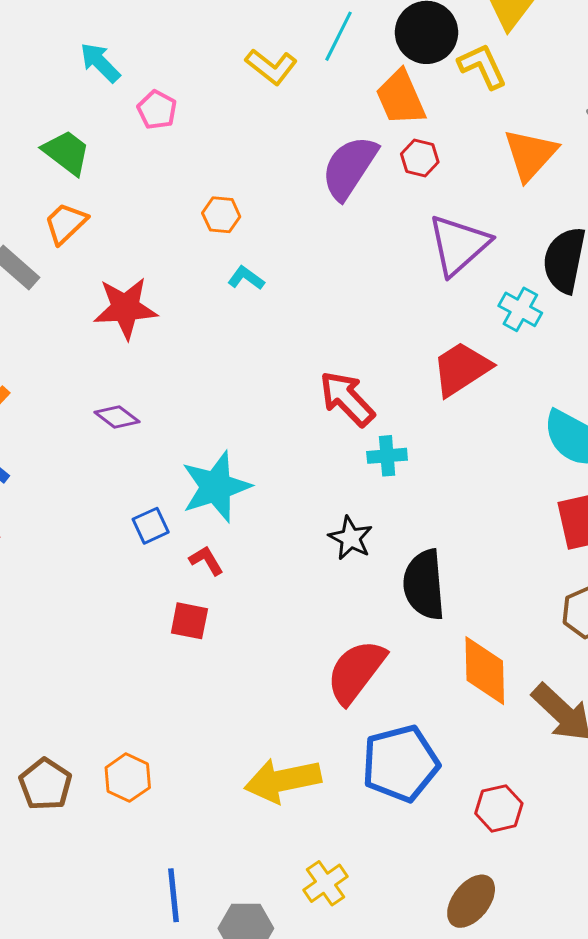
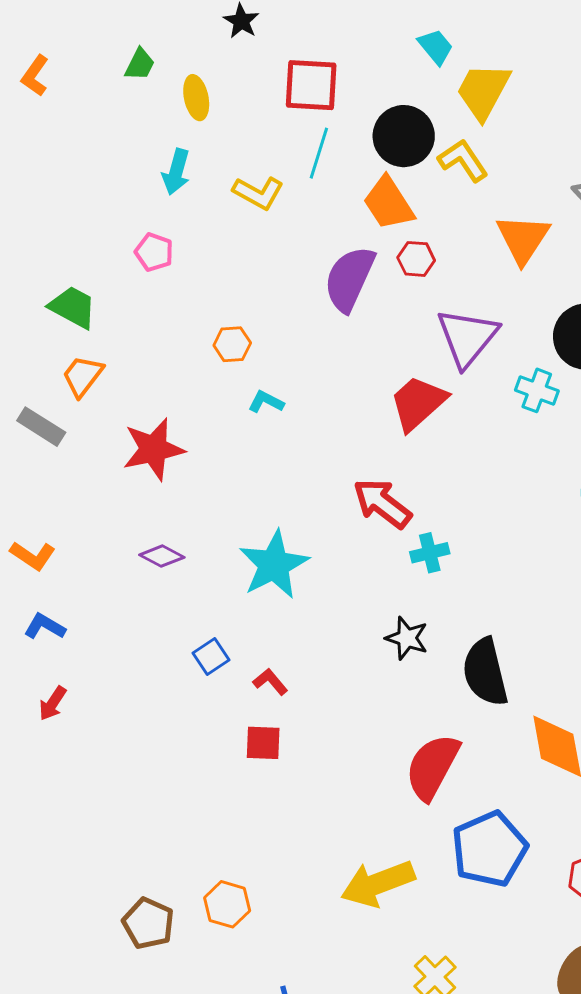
cyan arrow: (100, 63) -> (176, 172), moved, turned -111
red trapezoid: (461, 369) -> (418, 403), moved
cyan star: (216, 487) -> (274, 565), moved

